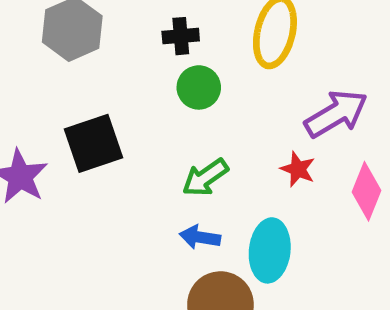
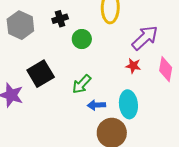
black cross: (181, 36) -> (60, 19), moved
green arrow: (205, 178) -> (82, 84), moved

